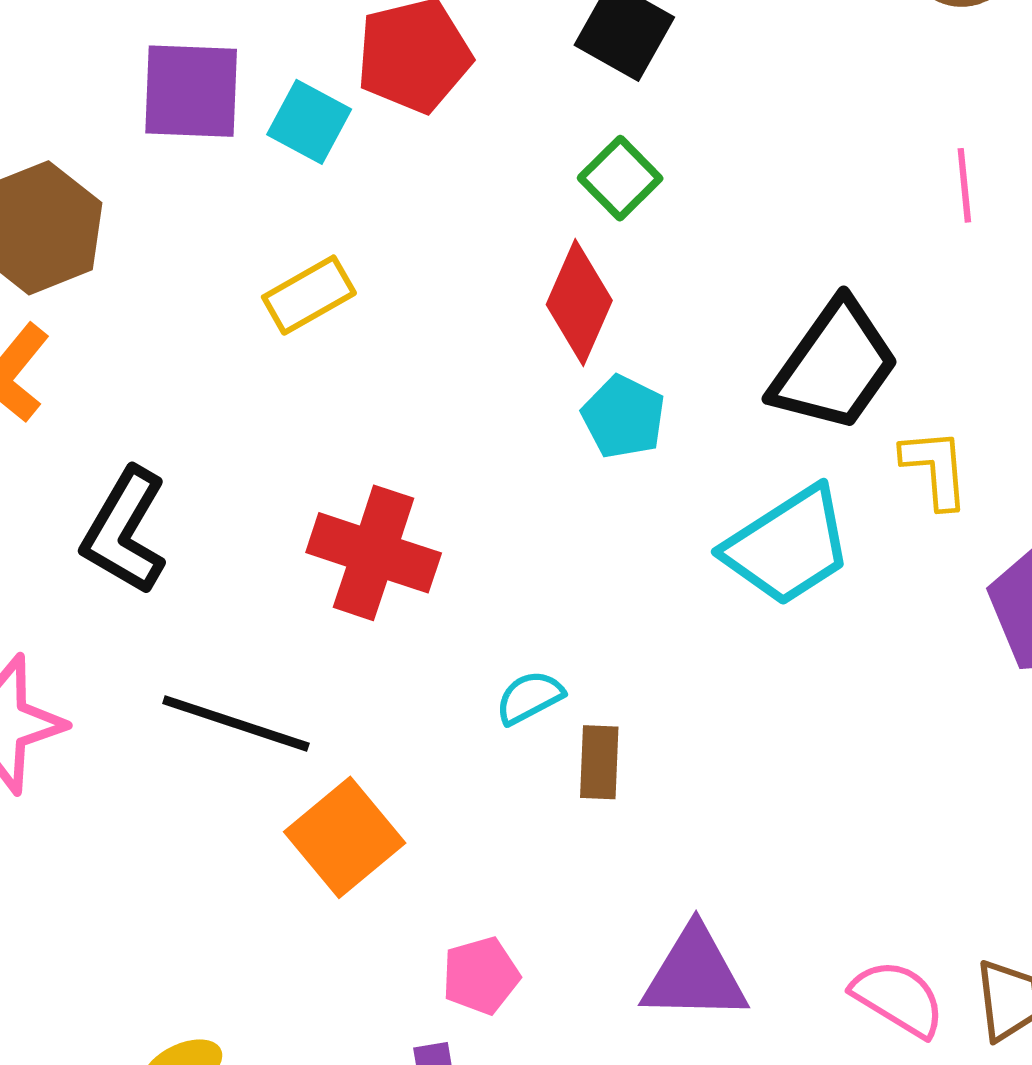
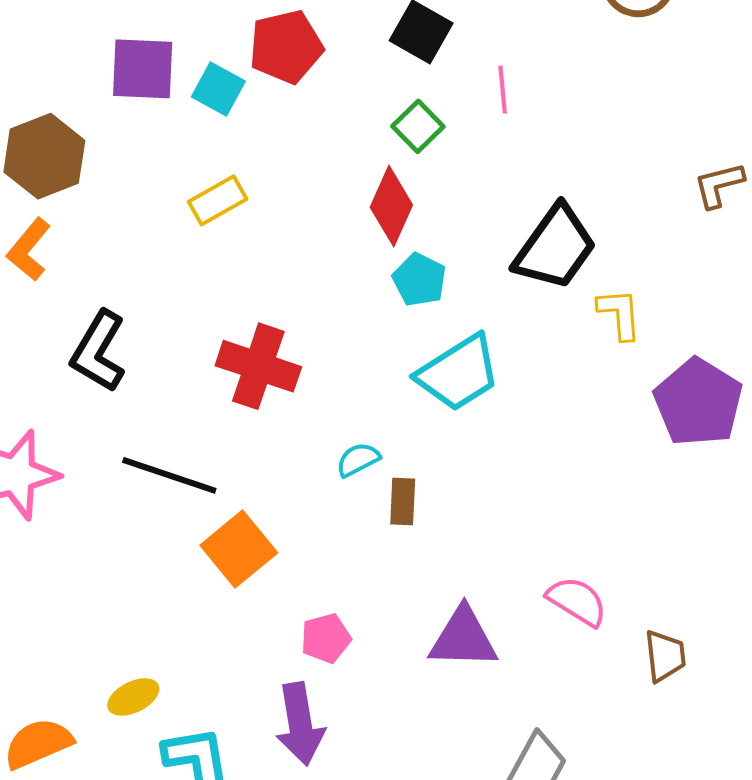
pink line: (964, 185) -> (503, 90), moved
cyan trapezoid: (788, 546) -> (458, 373), moved
pink semicircle: (898, 998) -> (577, 601), moved

